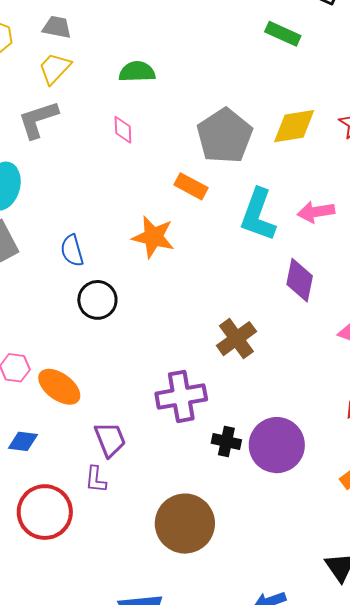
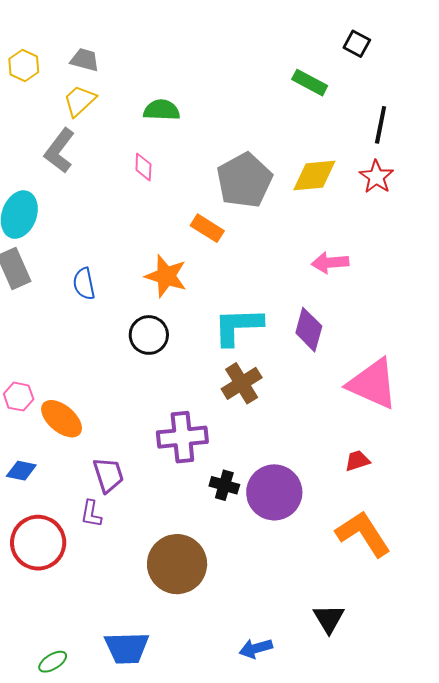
gray L-shape: (38, 120) -> (59, 151), turned -39
cyan L-shape: (258, 215) -> (238, 326), moved, turned 64
black circle: (97, 300) -> (149, 335), moved

